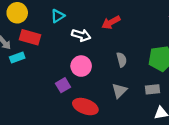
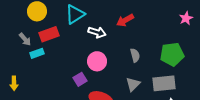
cyan triangle: (58, 16) -> (75, 14), size x1.5
red rectangle: (30, 37) -> (49, 34), turned -36
gray rectangle: (152, 89) -> (164, 83), size x1.6

